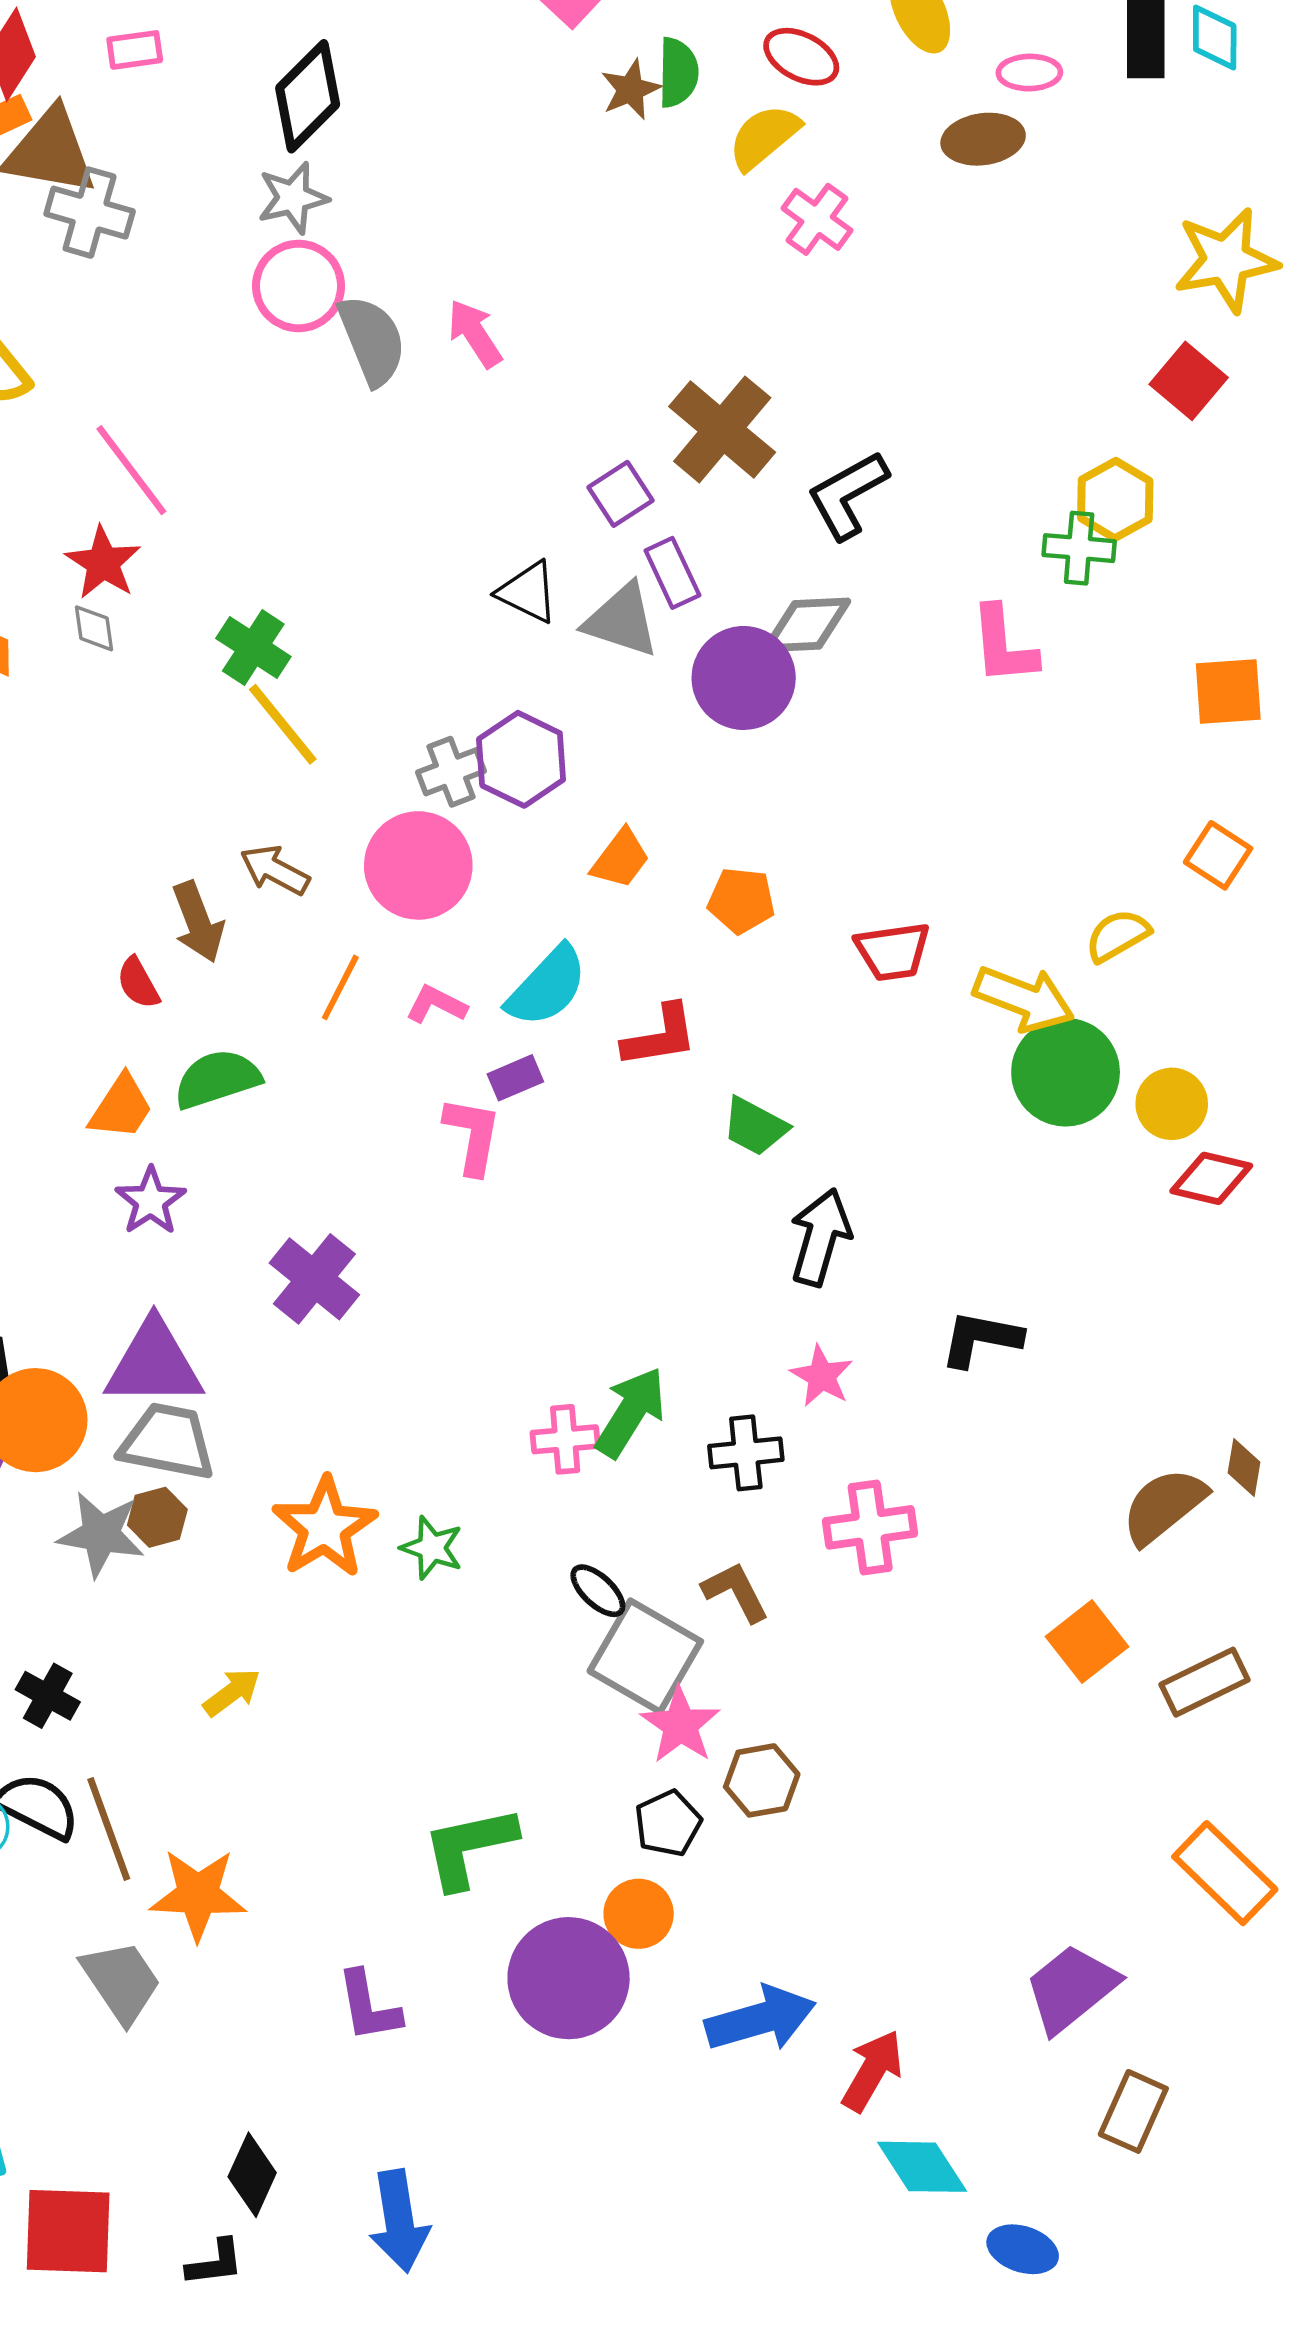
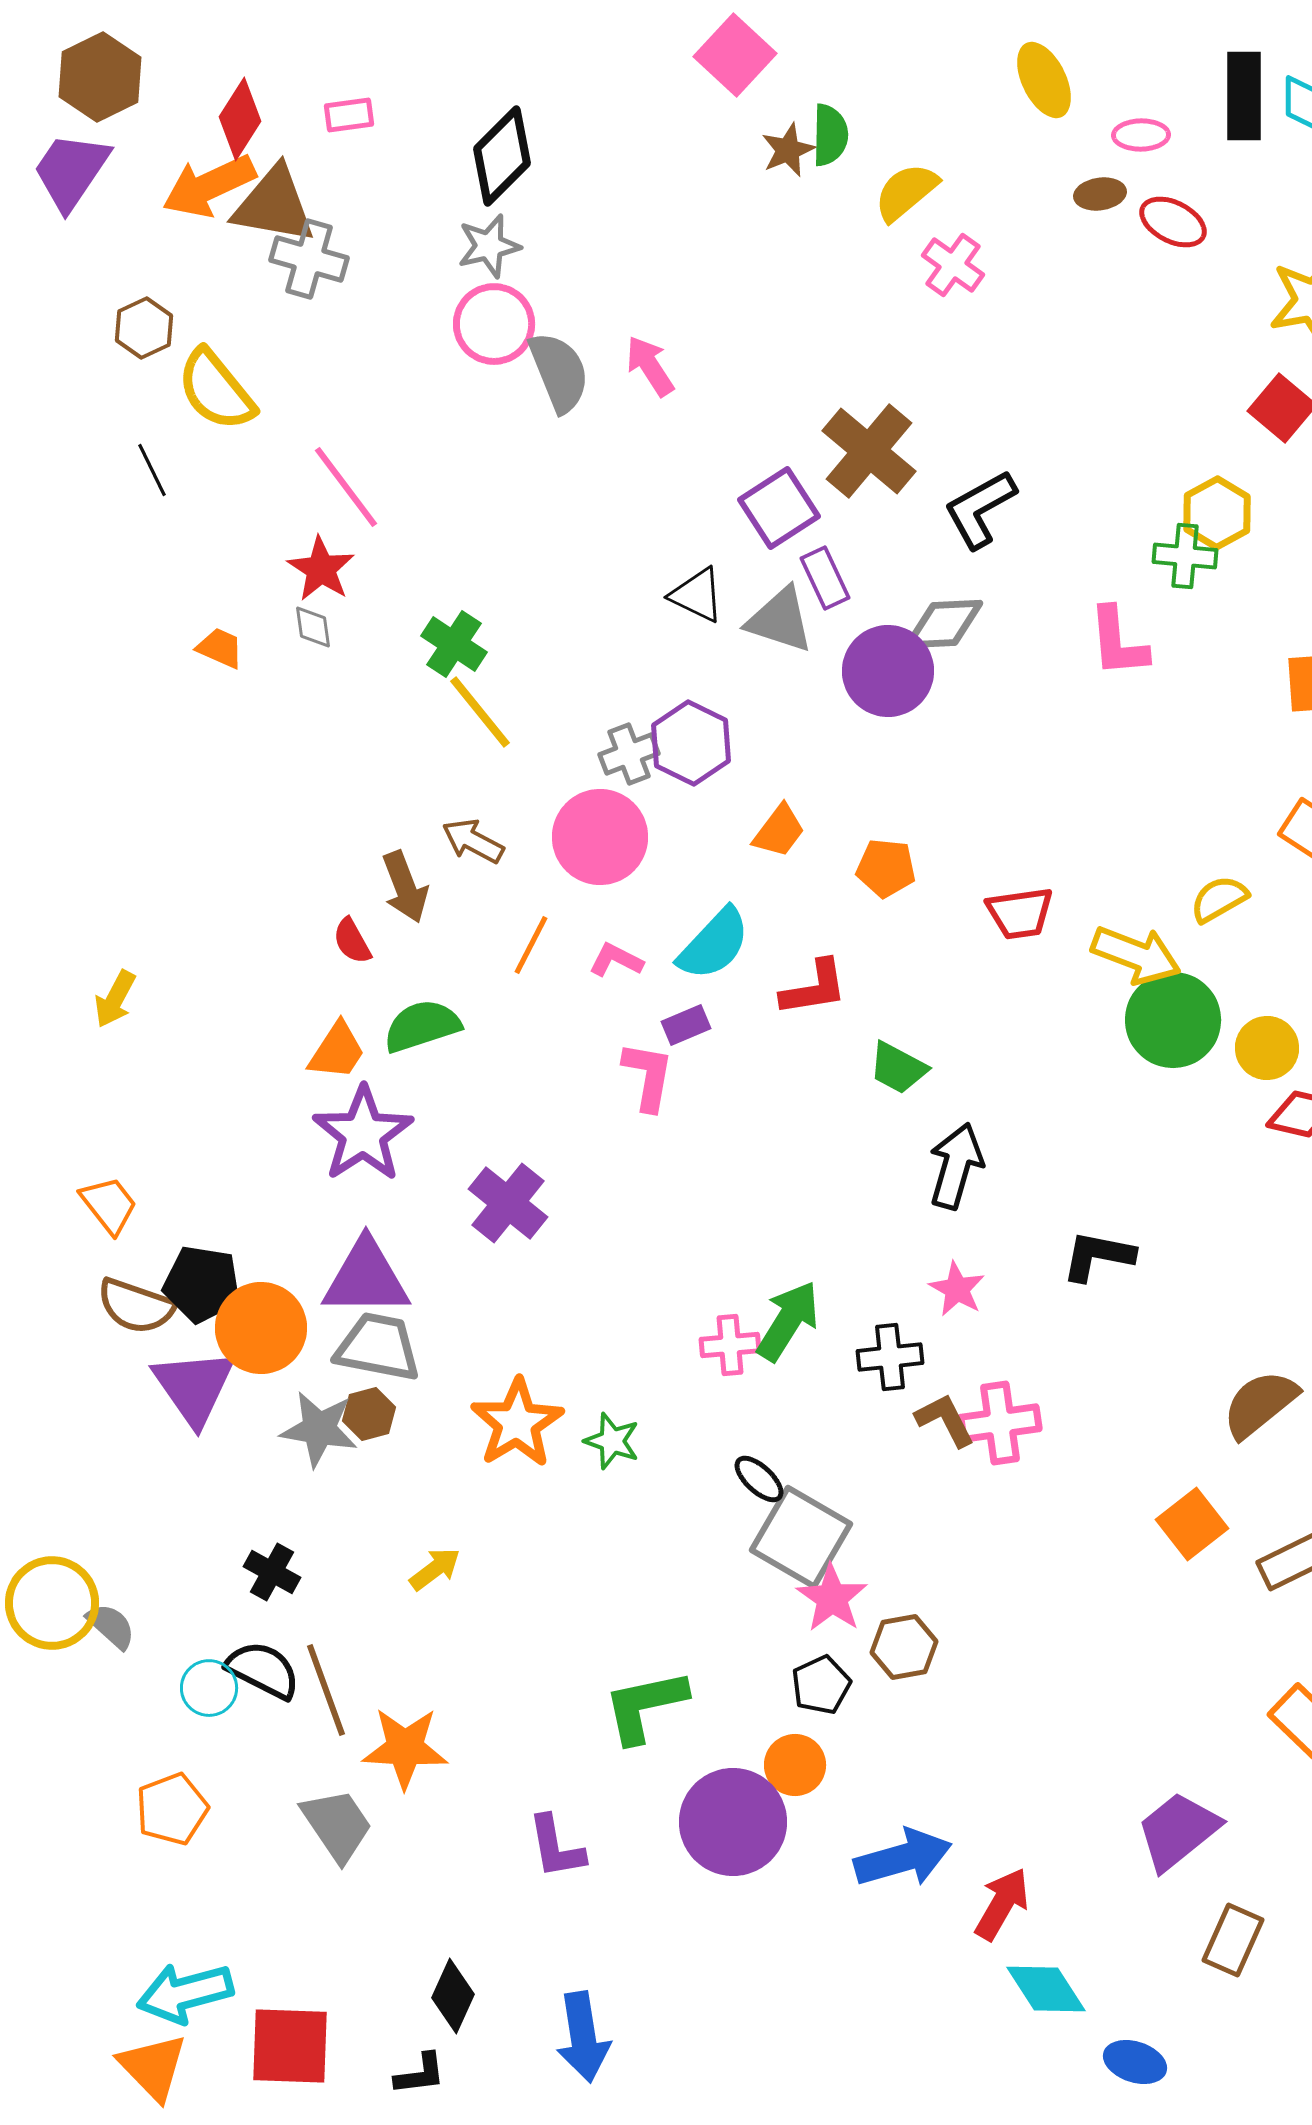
red ellipse: (801, 57) -> (1173, 222), moved
brown ellipse: (983, 139) -> (1100, 194), size x0.7
purple square: (620, 494) -> (779, 508), size x1.4
purple star: (151, 1201) -> (363, 1134), size x1.6
brown L-shape: (736, 1592) -> (945, 1420), moved

